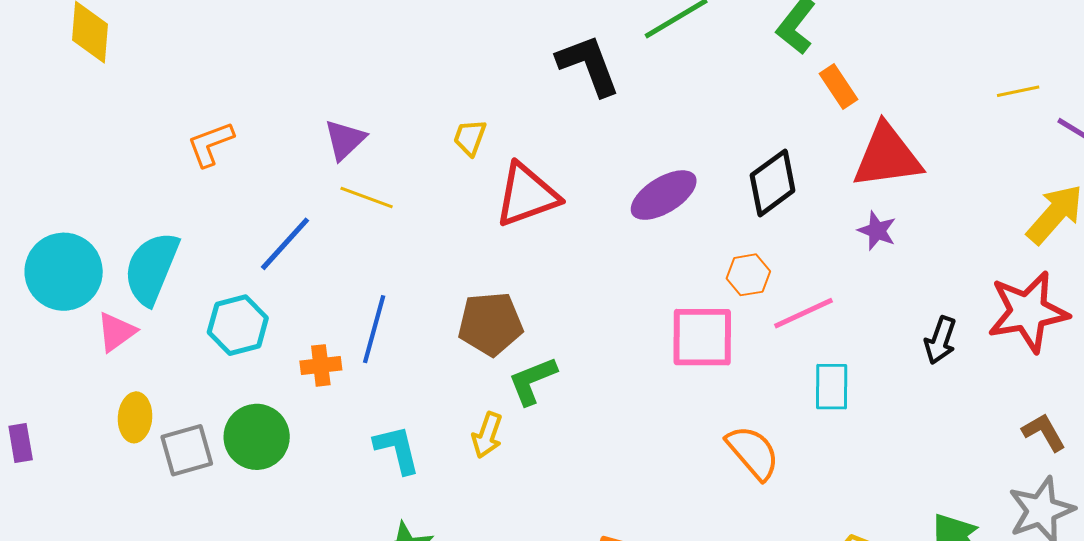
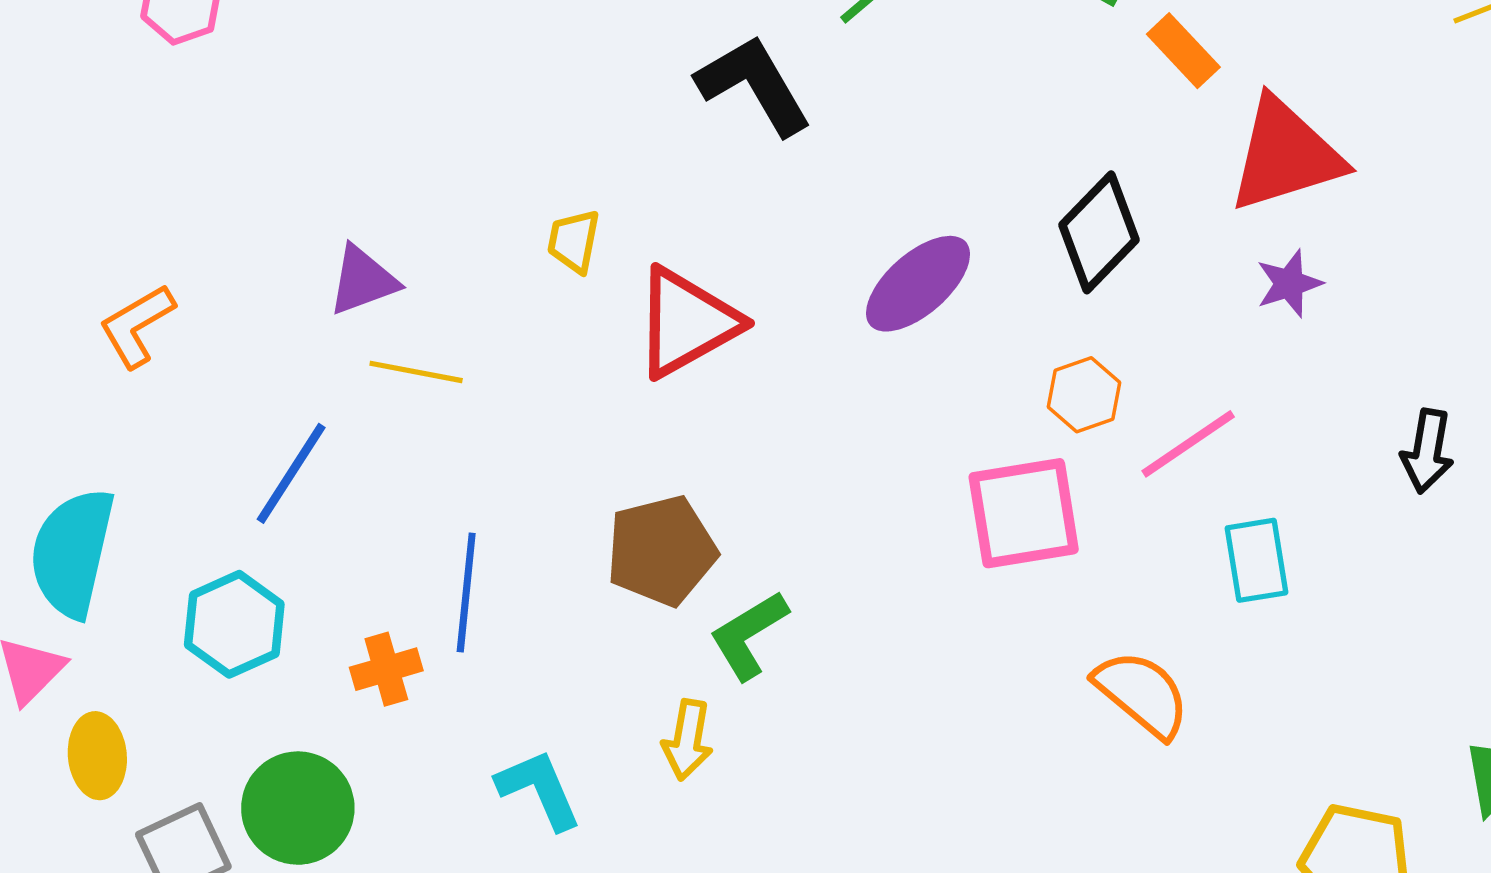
purple triangle: (345, 140) -> (363, 280), turned 33
purple star: (877, 231) -> (1289, 284), turned -30
yellow ellipse: (135, 417) -> (97, 756), moved

